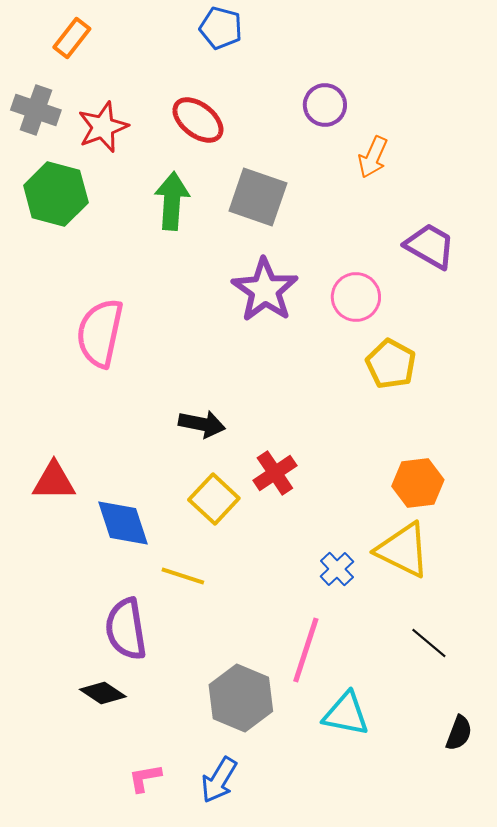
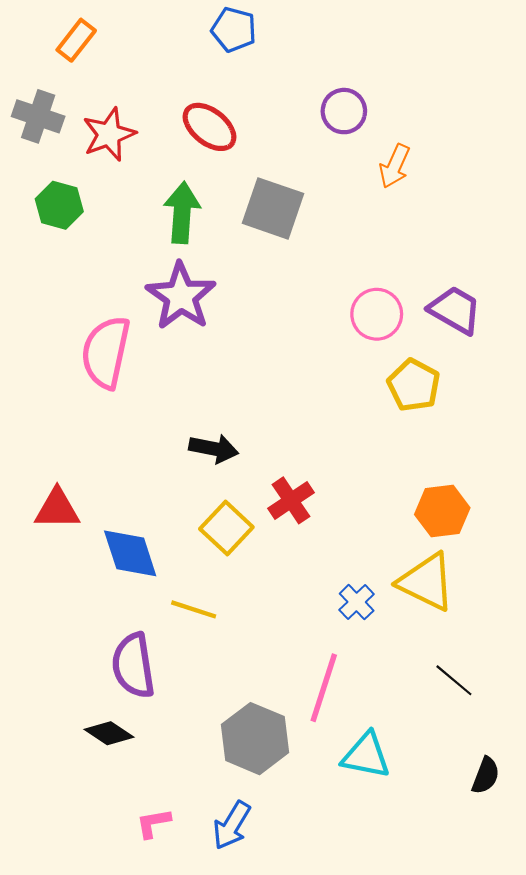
green hexagon: (56, 194) -> (59, 205), size x0.7
purple trapezoid: (430, 246) -> (455, 310), moved
purple star: (265, 290) -> (181, 296), moved

